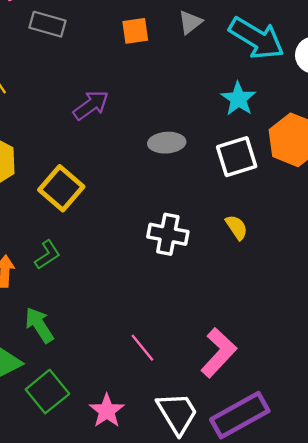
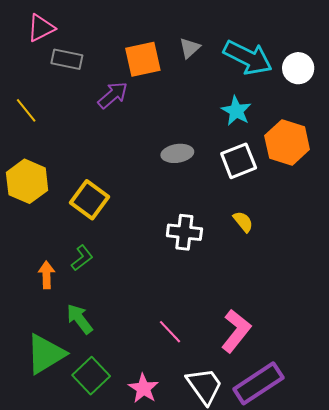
orange square: (135, 31) -> (143, 59), size x1.5
purple arrow: (91, 105) -> (113, 95), moved

